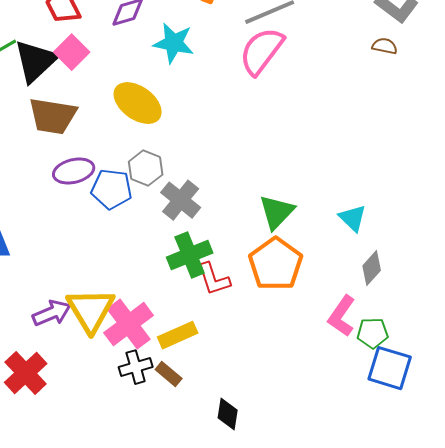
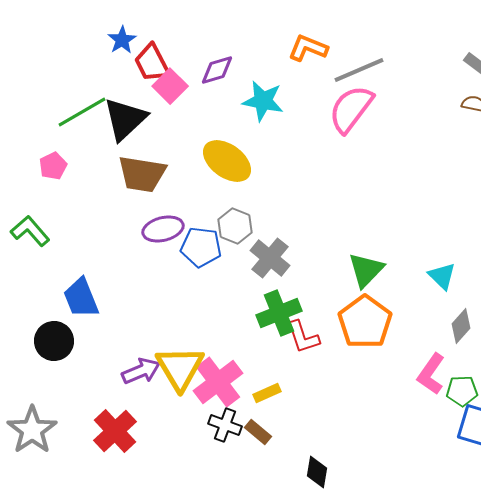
pink square: (72, 52) -> (170, 86), moved
yellow rectangle: (178, 335) -> (267, 393), size x0.7
black cross: (136, 367) -> (225, 425), turned 36

